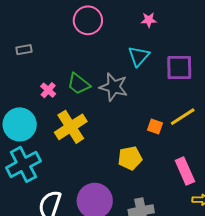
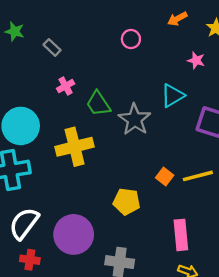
pink circle: (88, 20) -> (131, 39), size x0.6
gray rectangle: (24, 50) -> (52, 47), turned 35
pink cross: (48, 90) -> (66, 86), moved

